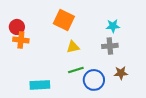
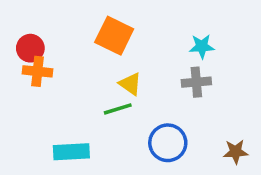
yellow triangle: (73, 47) -> (130, 84), turned 48
green line: (76, 70) -> (118, 109), moved
brown star: (121, 73) -> (236, 152), moved

